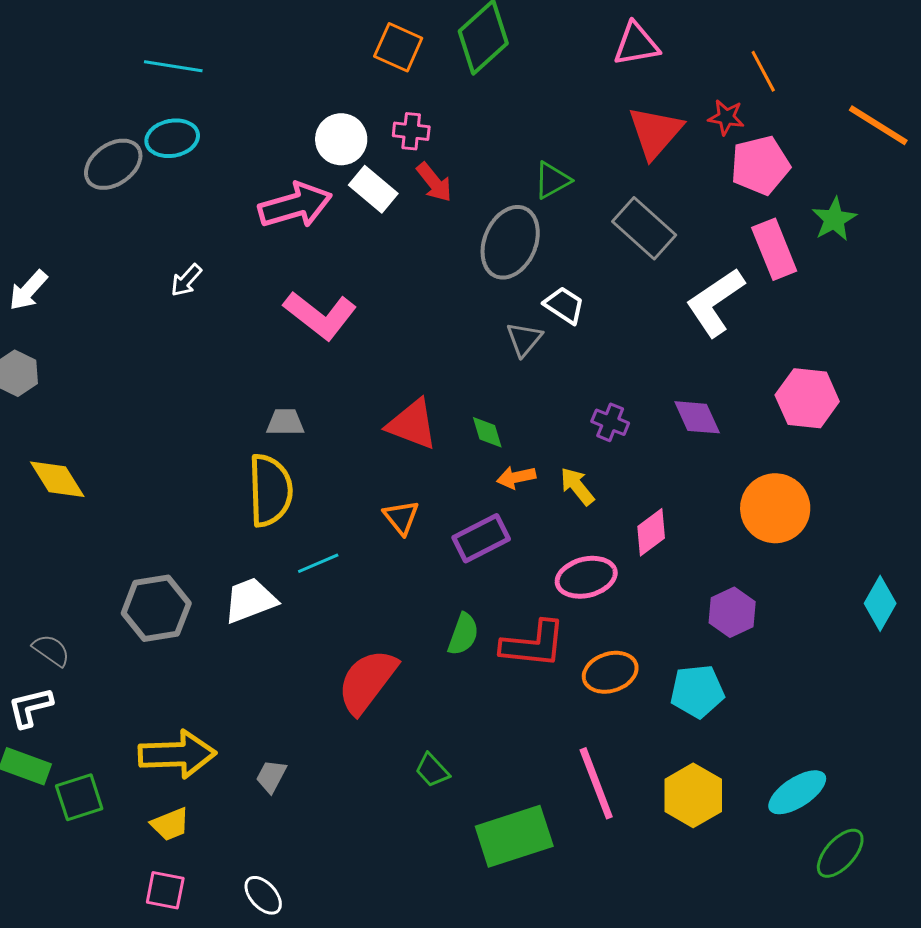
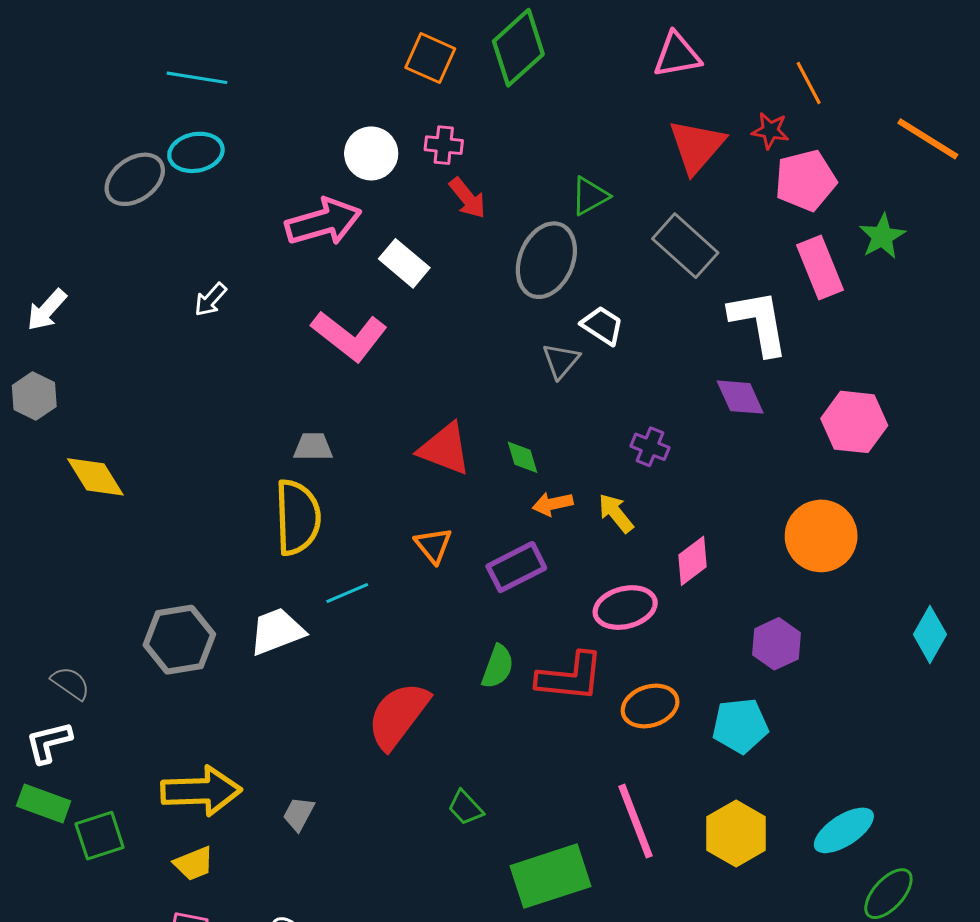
white rectangle: (373, 189) -> (404, 263), moved
white L-shape: (715, 302) -> (759, 322), turned 114
purple diamond: (697, 417) -> (740, 397), moved
yellow diamond: (57, 479) -> (95, 477), moved

